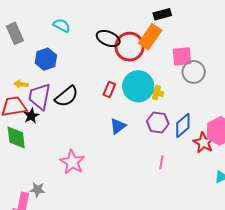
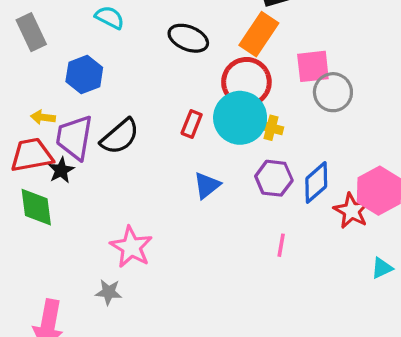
red circle: (130, 47) -> (246, 82), moved
gray star: (37, 190) -> (109, 292), moved

